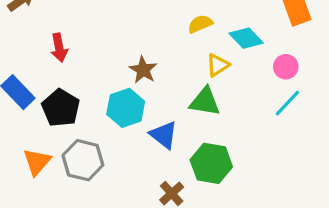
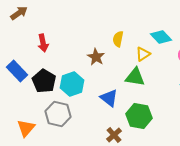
yellow semicircle: (200, 24) -> (118, 39), moved, turned -56
cyan hexagon: (126, 108) -> (72, 84), moved
orange triangle: (37, 162) -> (26, 128), moved

